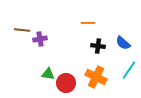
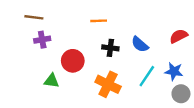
brown line: (22, 30) -> (34, 17), moved
red circle: (66, 83) -> (73, 61), moved

